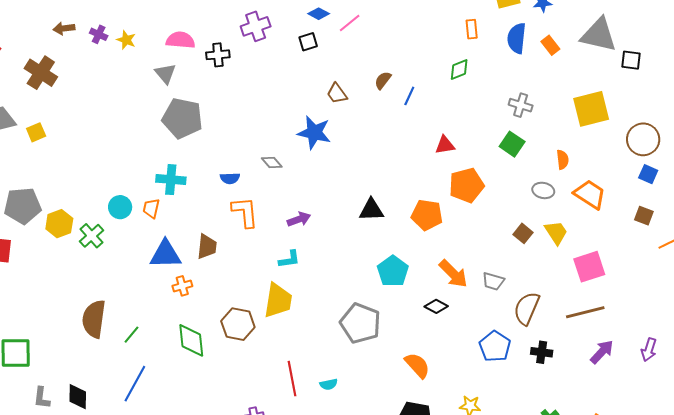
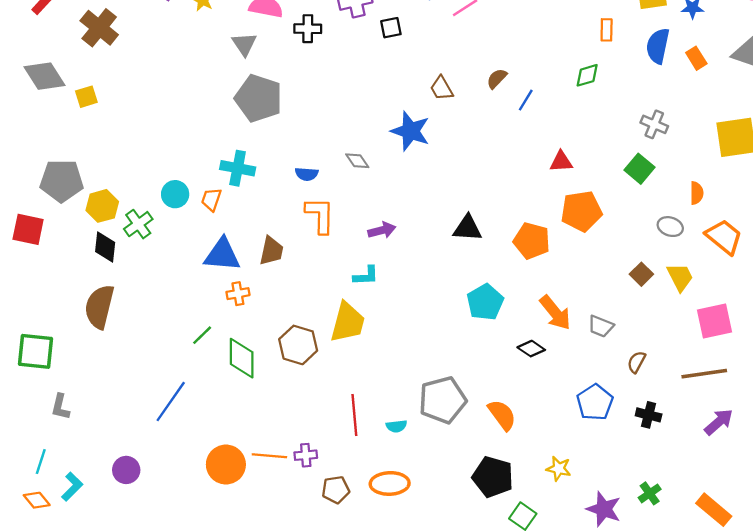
black square: (308, 42) -> (391, 28), moved
brown semicircle: (527, 308) -> (636, 362), size x0.6
brown semicircle: (94, 319) -> (99, 307), moved
gray pentagon: (360, 323) -> (443, 400), moved, turned 30
green line: (131, 335) -> (202, 335), moved
black diamond: (78, 397) -> (105, 247), moved

